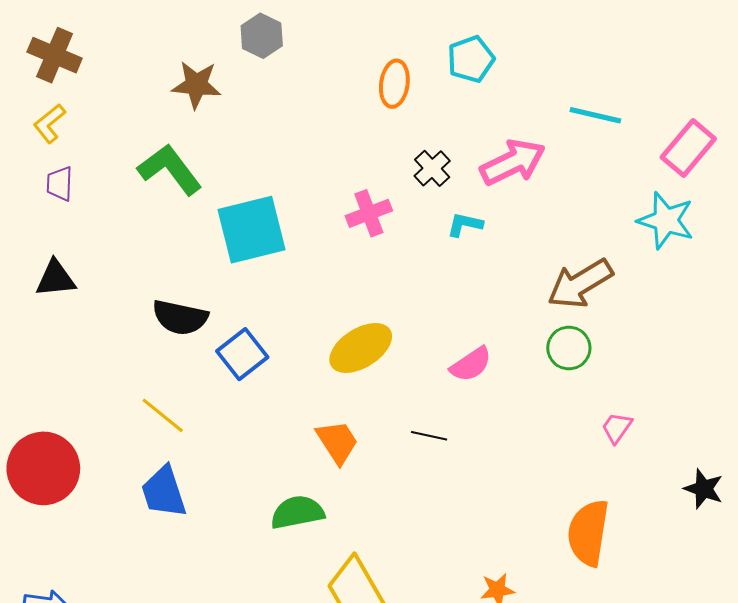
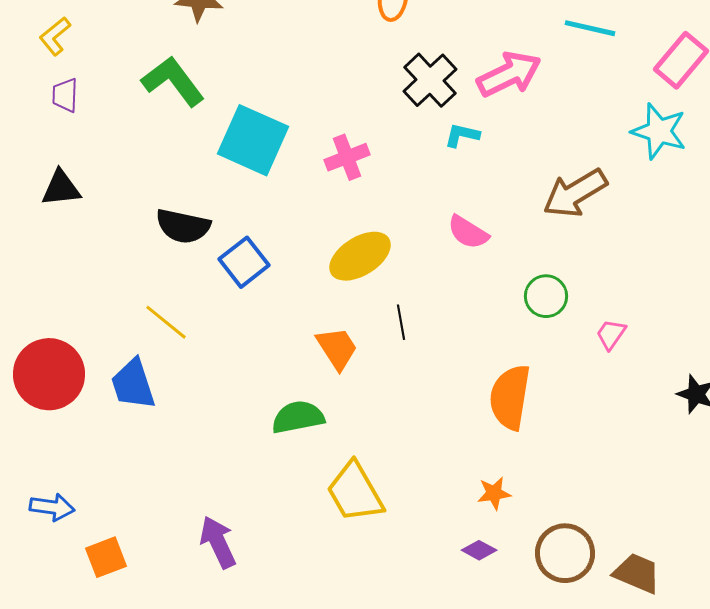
black cross: (432, 168) -> (430, 80), size x1.5
pink cross: (369, 213) -> (347, 157), moved
cyan square: (251, 230) -> (253, 140), turned 38
green circle: (569, 348) -> (546, 296), moved
pink semicircle: (471, 364) -> (468, 232), moved, turned 66
black line: (429, 436) -> (401, 322), moved, turned 68
blue trapezoid: (164, 492) -> (133, 384), moved
orange semicircle: (588, 533) -> (510, 397), moved

